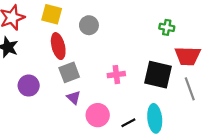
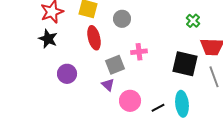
green cross: (167, 27) -> (193, 21), turned 32
gray square: (69, 72) -> (115, 65), moved
pink cross: (116, 75) -> (139, 52), moved

